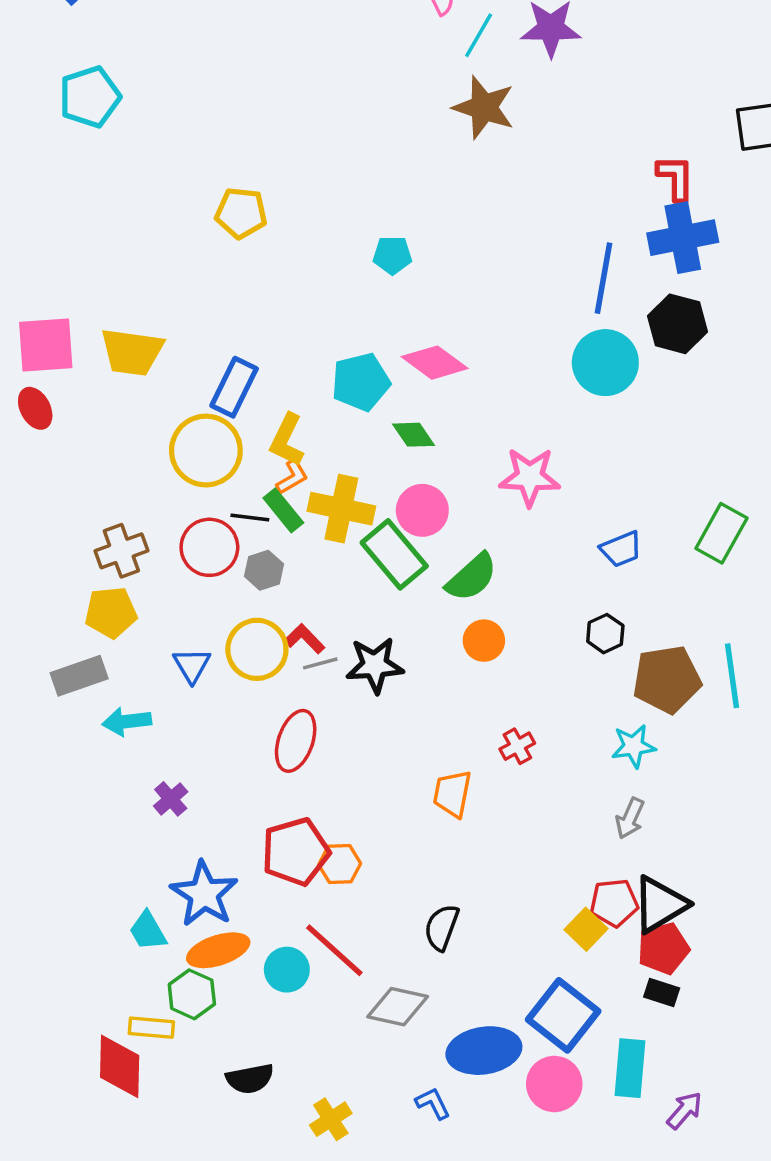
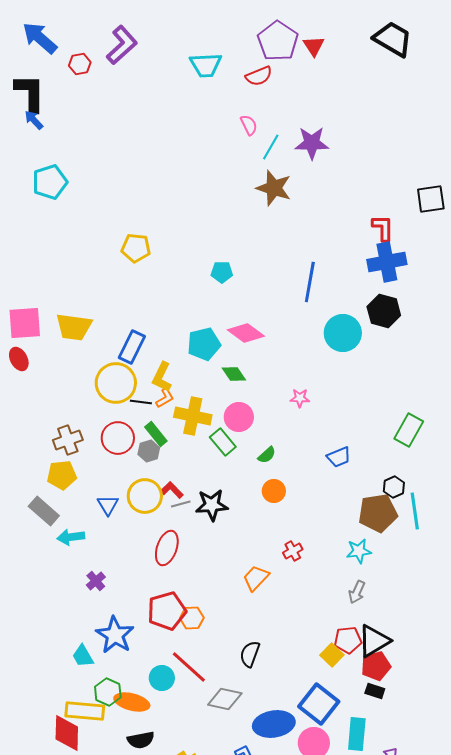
blue line: (604, 278) -> (310, 282), moved
pink star: (530, 477) -> (300, 398), size x0.6
green rectangle: (283, 510) -> (156, 434), moved
black line: (250, 517) -> (141, 402), moved
blue trapezoid: (621, 549) -> (339, 457), moved
green rectangle: (394, 554) -> (223, 442), size x0.7
green semicircle: (472, 577) -> (267, 455), size x0.6
black hexagon: (605, 634) -> (394, 487), moved
gray rectangle: (79, 676) -> (44, 511), turned 60
orange trapezoid: (452, 794) -> (256, 578), turned 32
orange ellipse: (218, 950) -> (132, 702), moved, turned 32
yellow rectangle: (151, 1028) -> (85, 711), size x1.5

